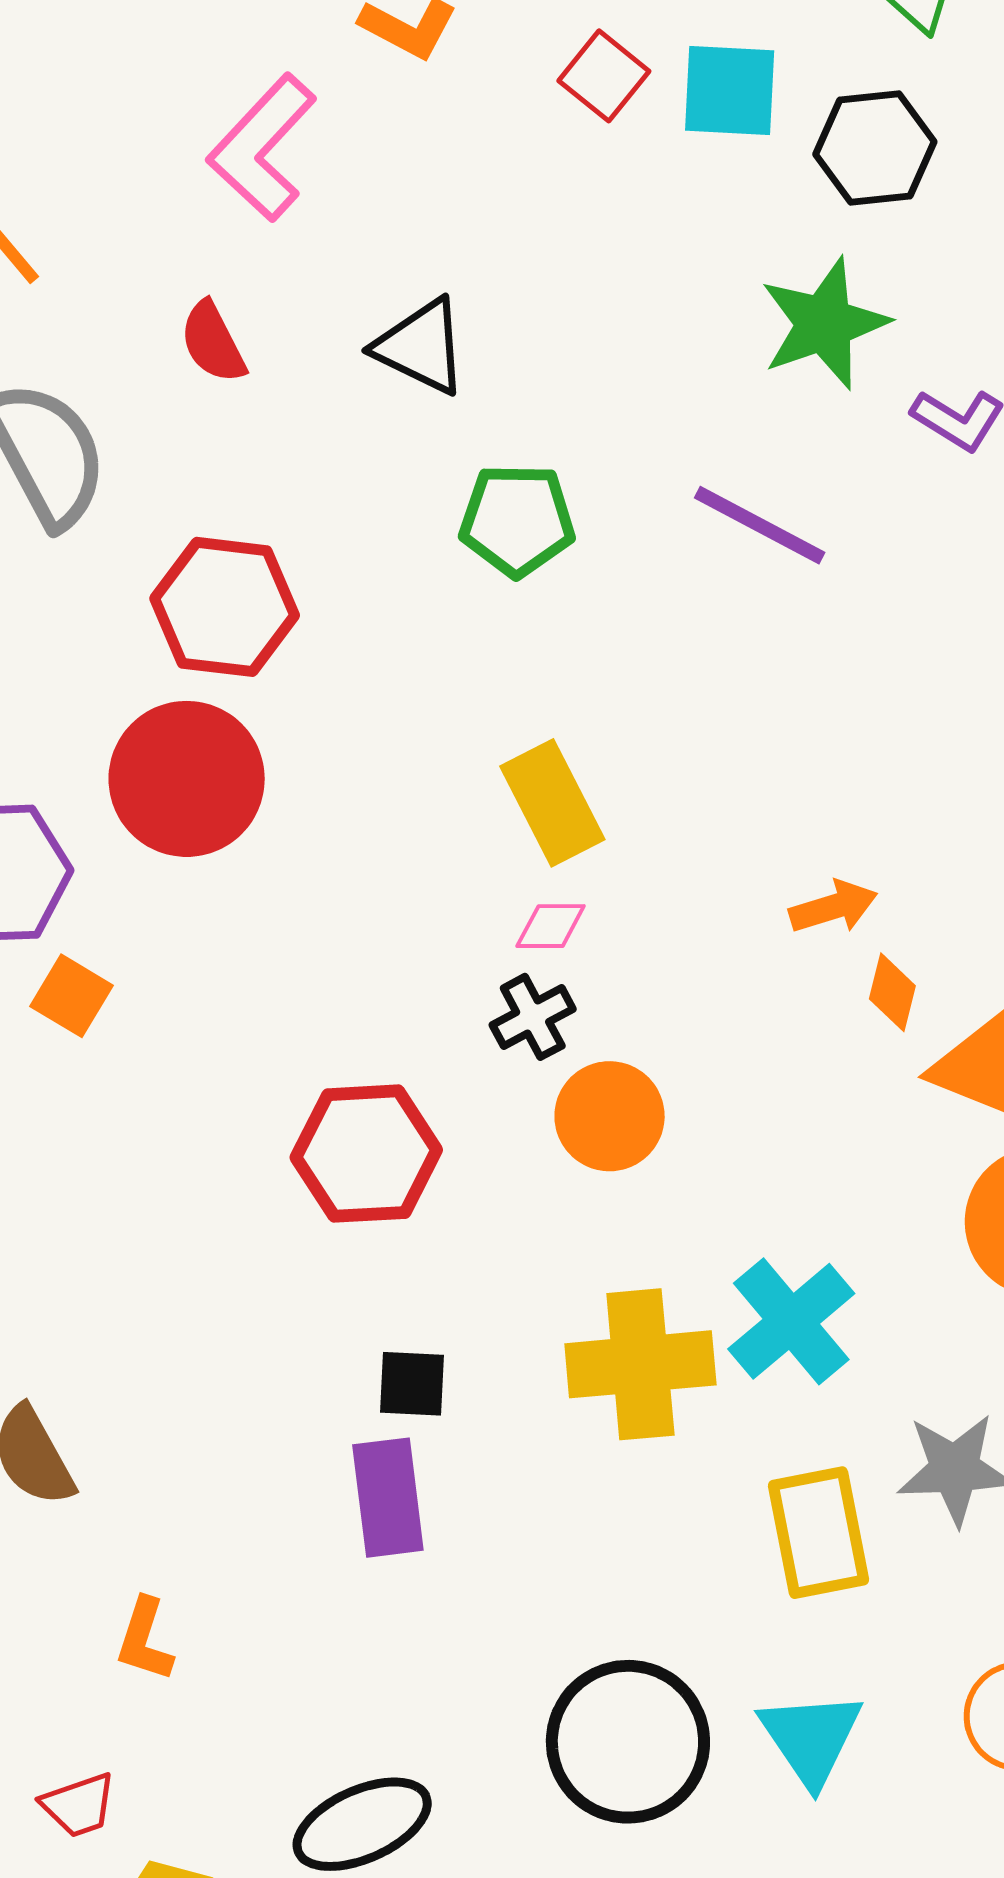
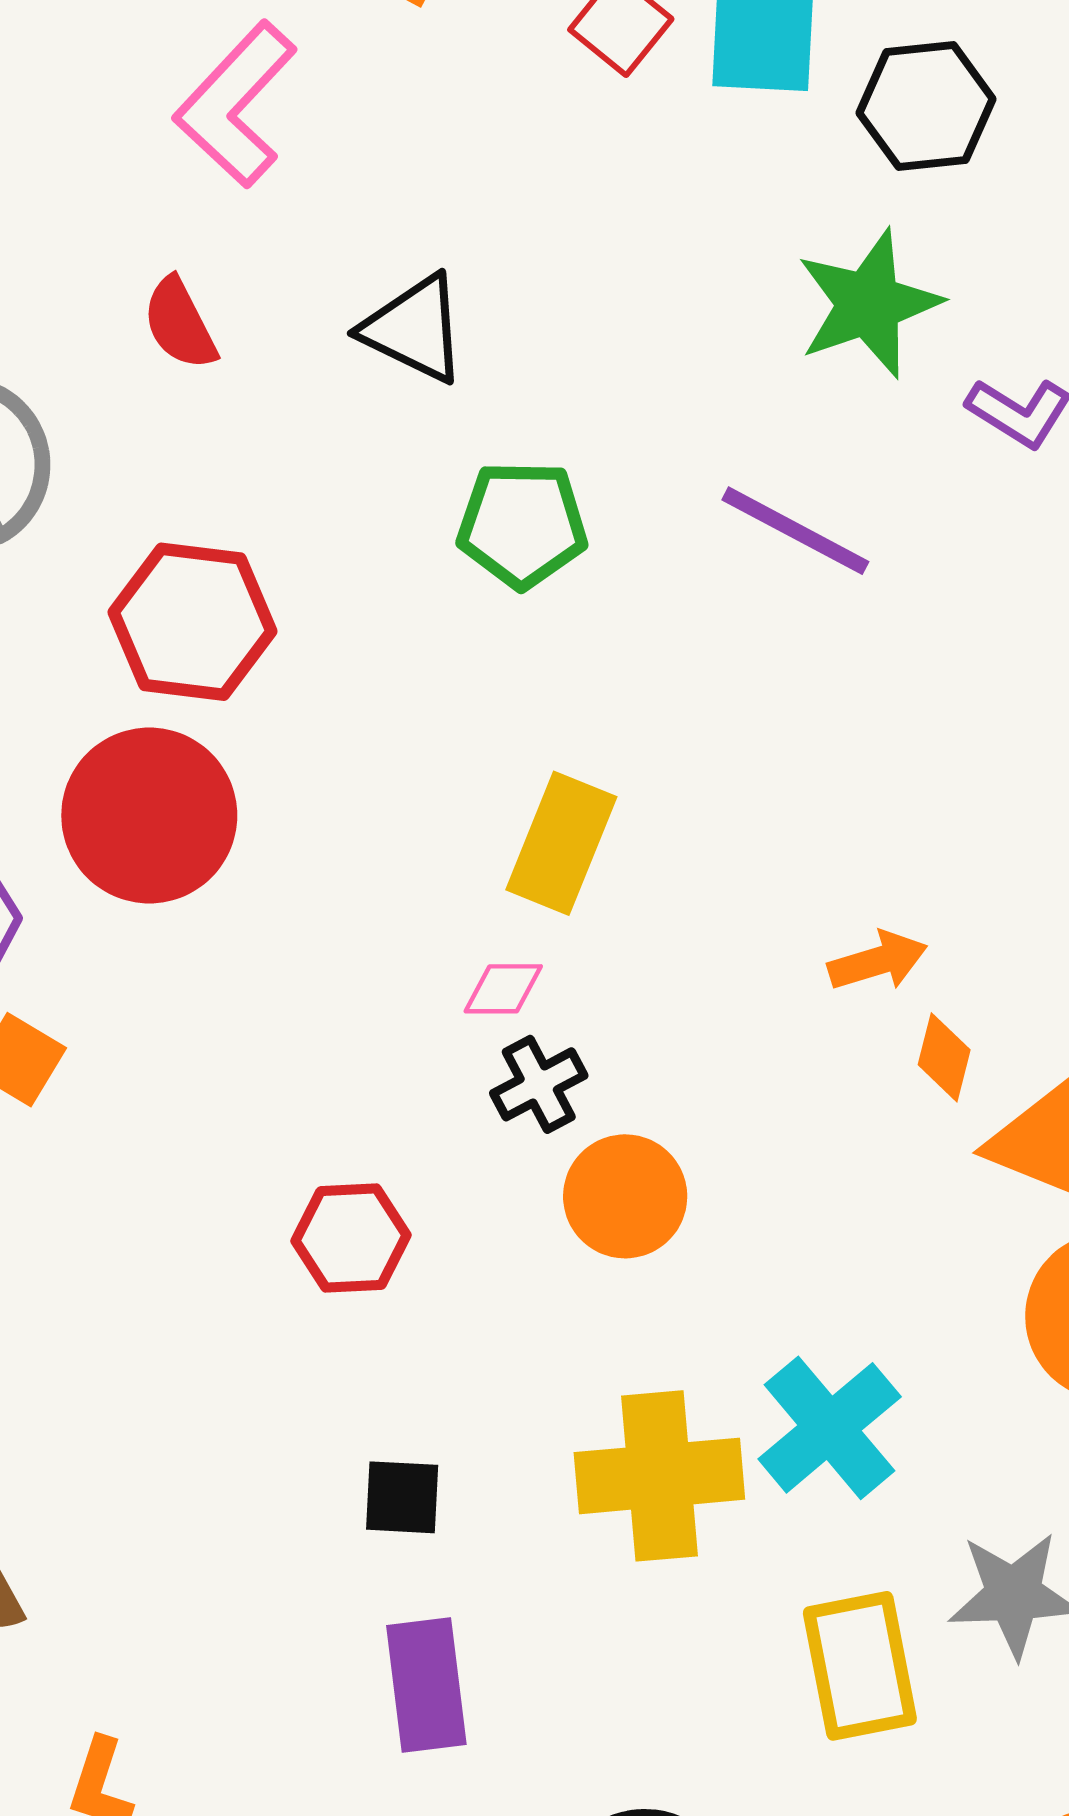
yellow rectangle: (552, 803) -> (561, 843), turned 49
pink diamond: (551, 926) -> (503, 989), moved
red hexagon: (366, 1154) -> (351, 1238), size x0.7
purple rectangle: (388, 1498) -> (426, 1685), moved

